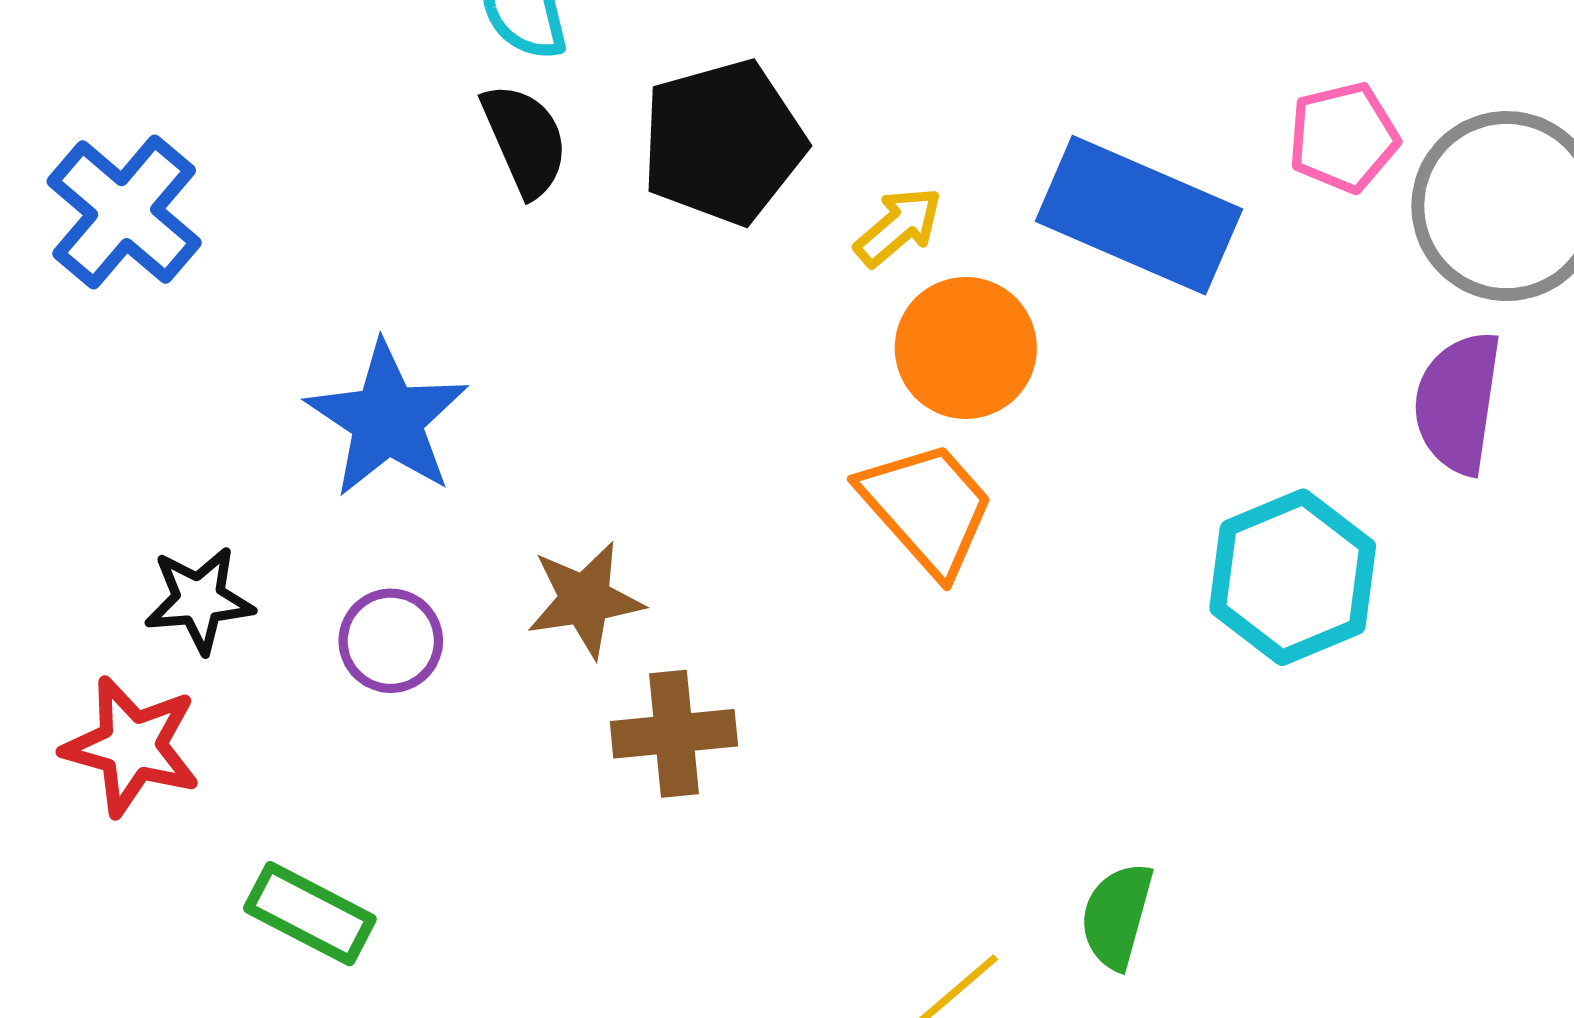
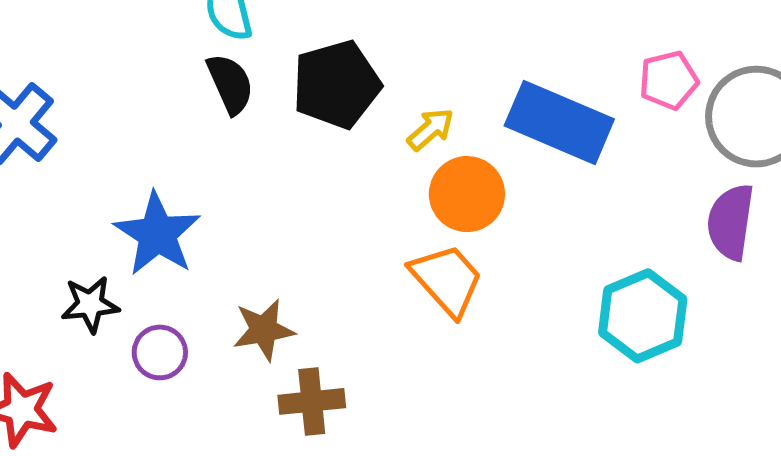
black star: (199, 600) -> (90, 304), moved

